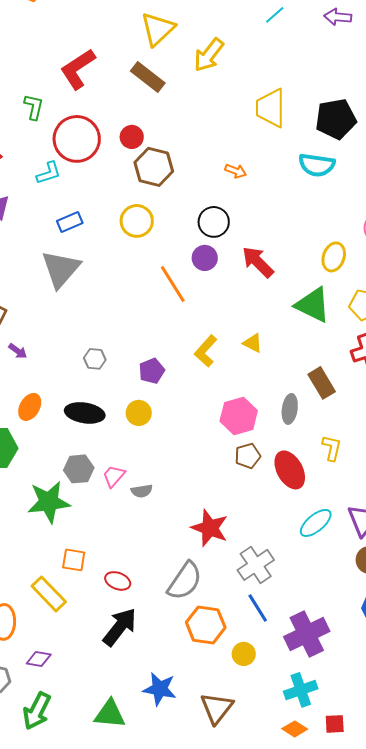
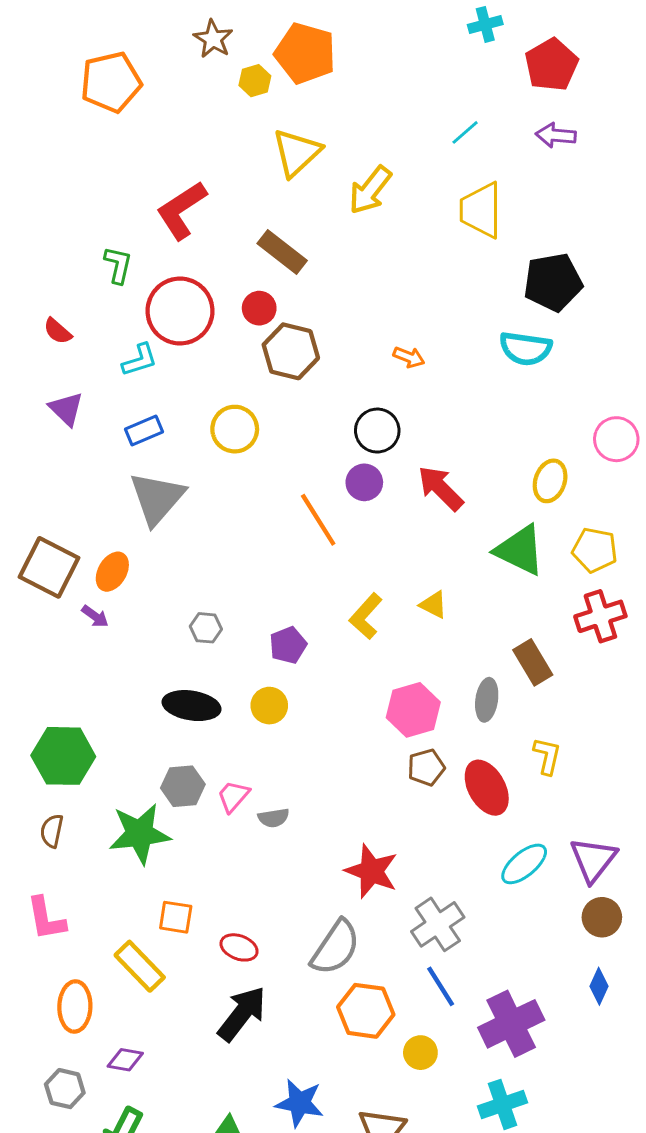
brown rectangle: (148, 77) -> (282, 252), moved
yellow trapezoid: (271, 108) -> (481, 210), moved
yellow circle: (137, 221) -> (235, 429), moved
blue rectangle: (70, 222) -> (144, 431), moved
orange ellipse: (30, 407) -> (112, 572), moved

